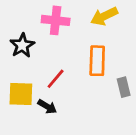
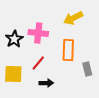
pink cross: (56, 20) -> (38, 33), moved
black arrow: (47, 107) -> (46, 83), moved, turned -32

